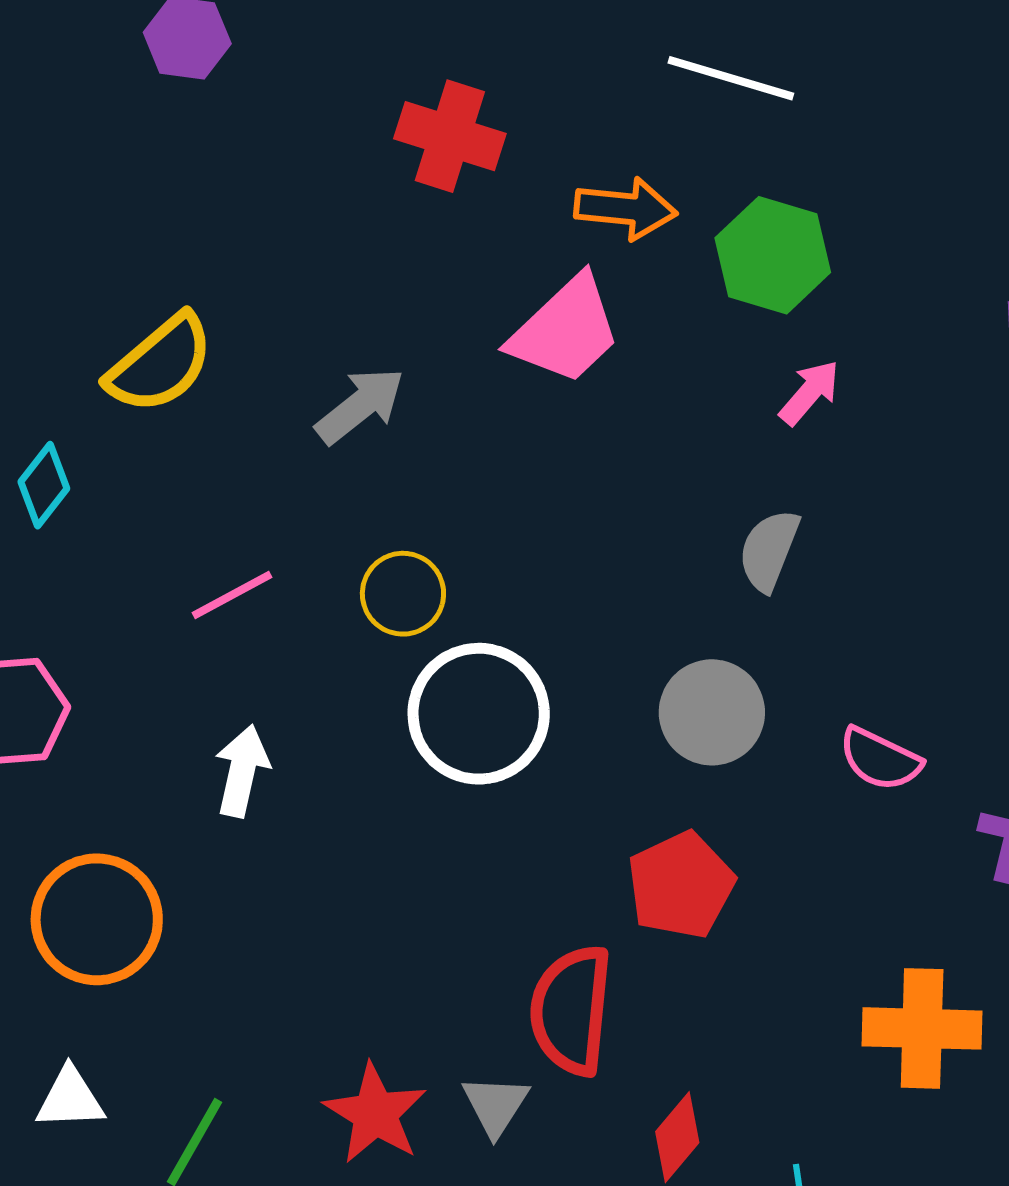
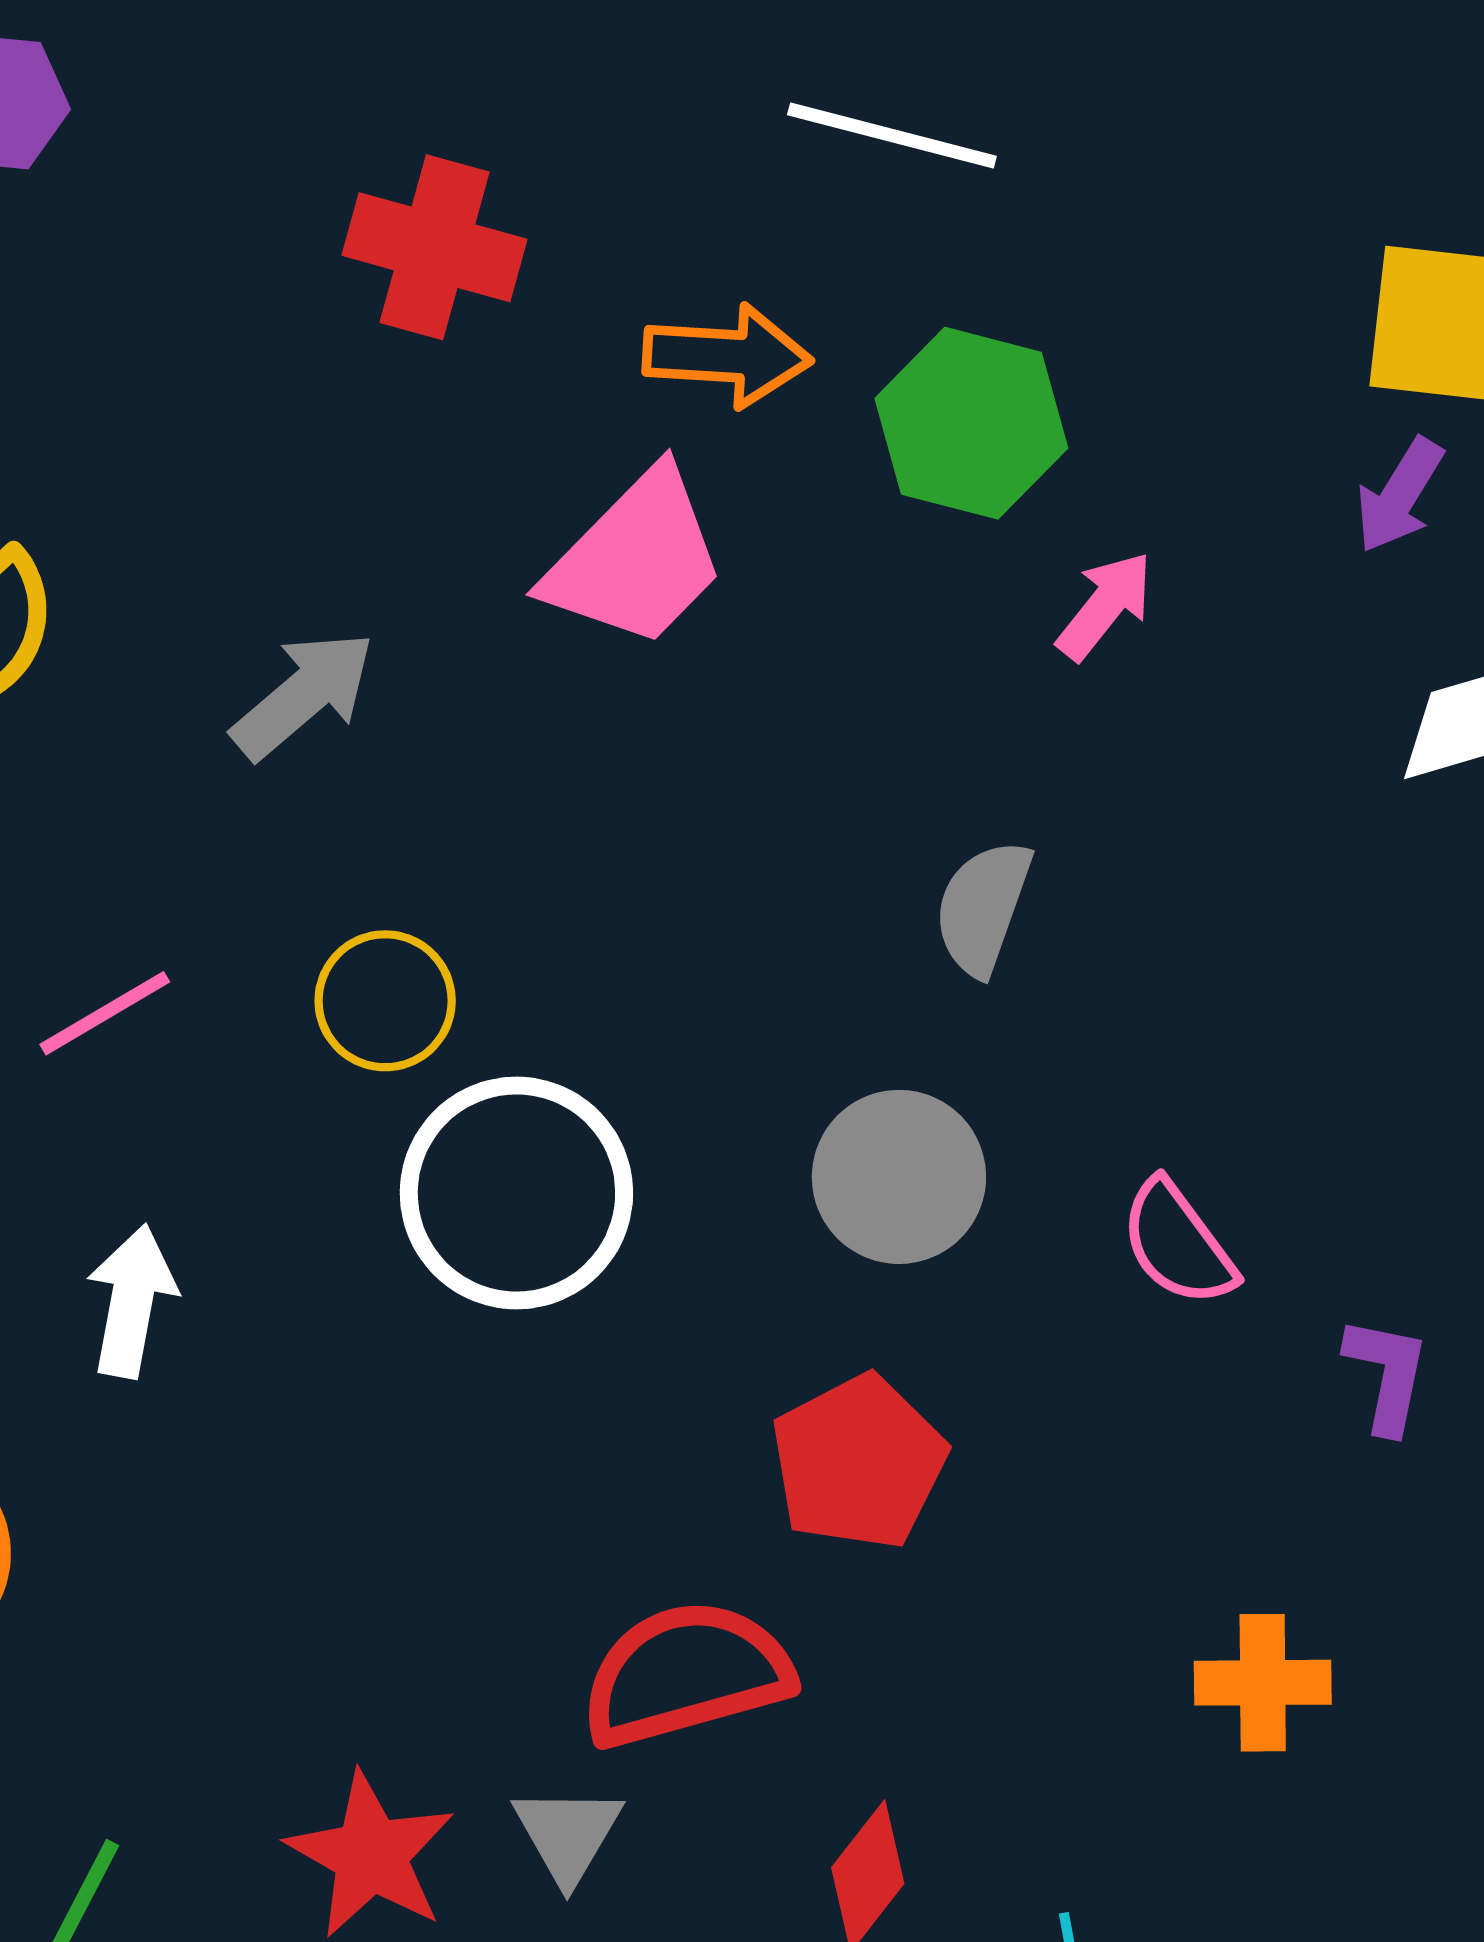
pink arrow: (810, 392) -> (1105, 606), moved
pink semicircle: (880, 759) -> (1178, 1243), turned 30
red semicircle: (571, 1010) -> (686, 1674), turned 71
orange cross: (922, 1028) -> (1263, 1683), size x0.7

